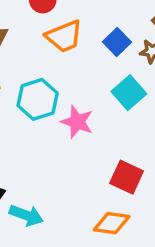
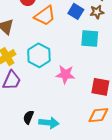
cyan square: (129, 93) -> (90, 39), turned -30
pink star: (77, 122) -> (65, 74), moved

